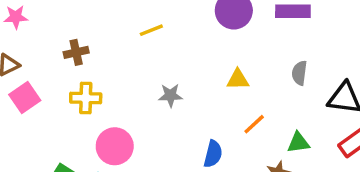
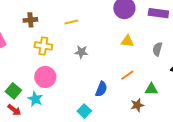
yellow line: (151, 30) -> (71, 22), moved
yellow triangle: (238, 79) -> (127, 41), moved
yellow cross: (86, 98) -> (43, 46), moved

